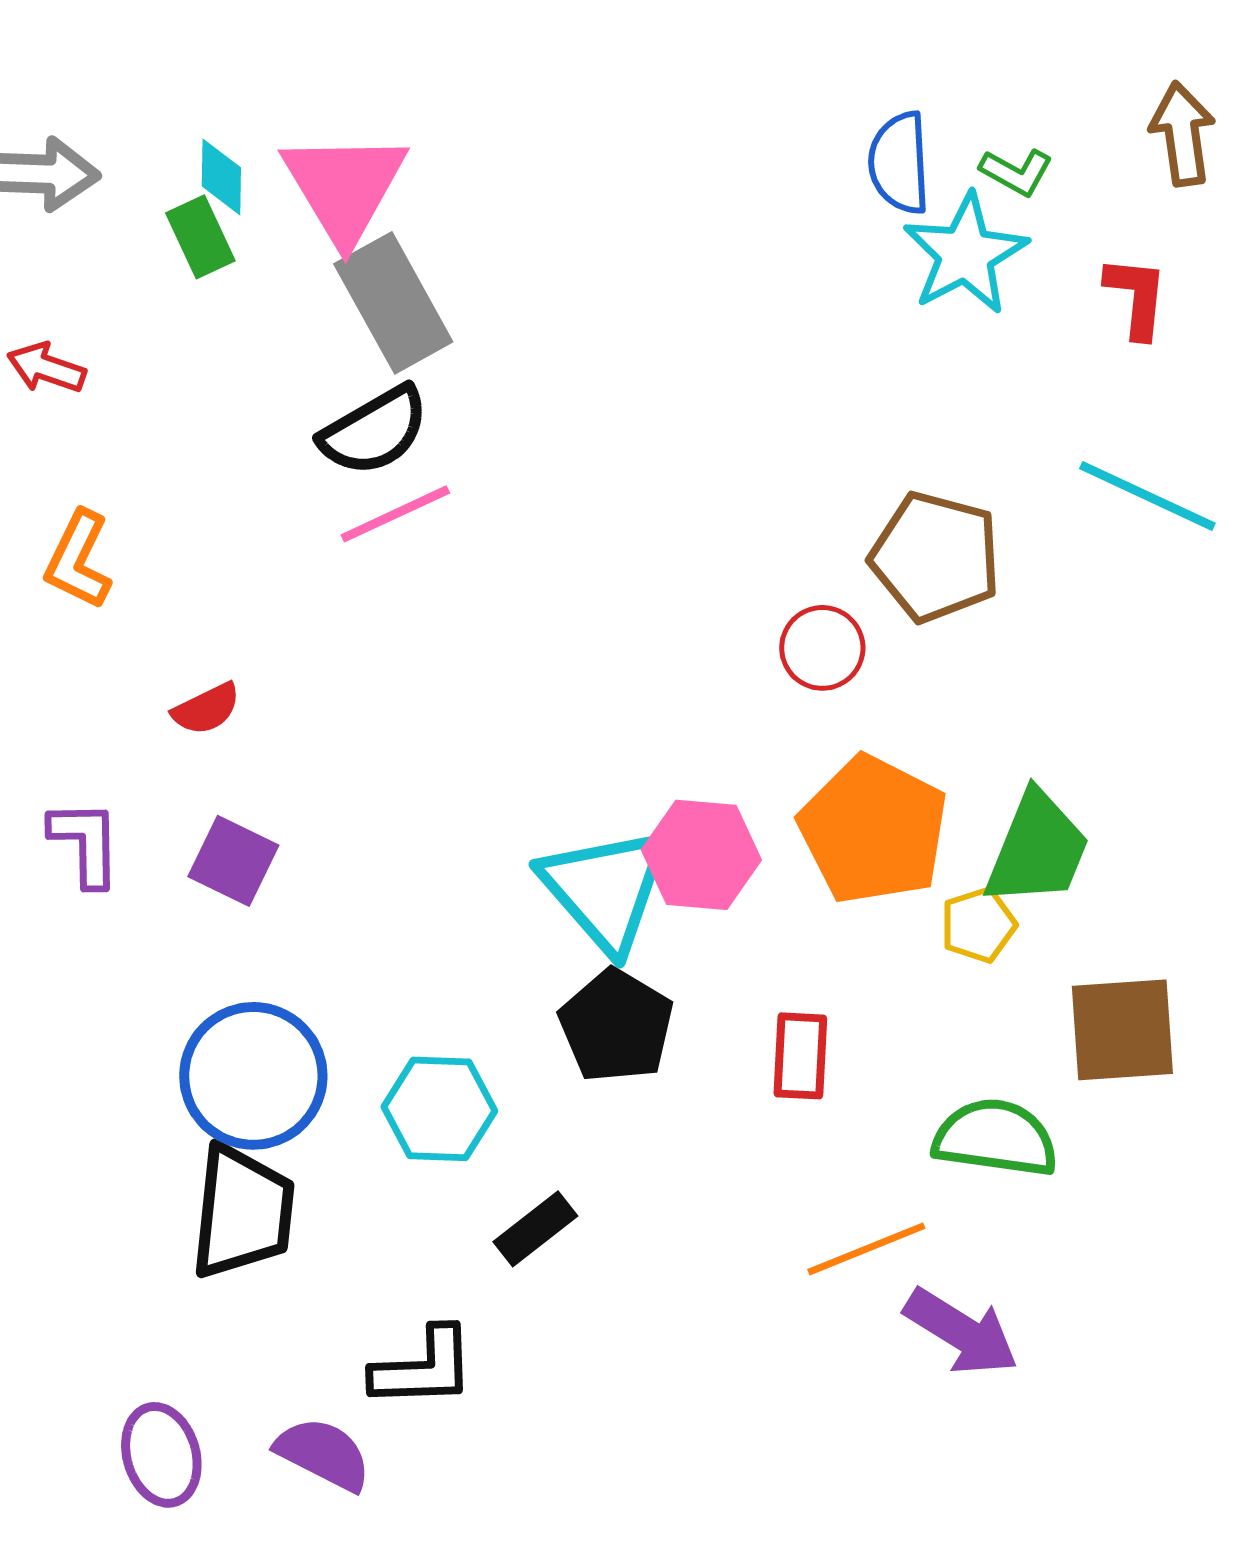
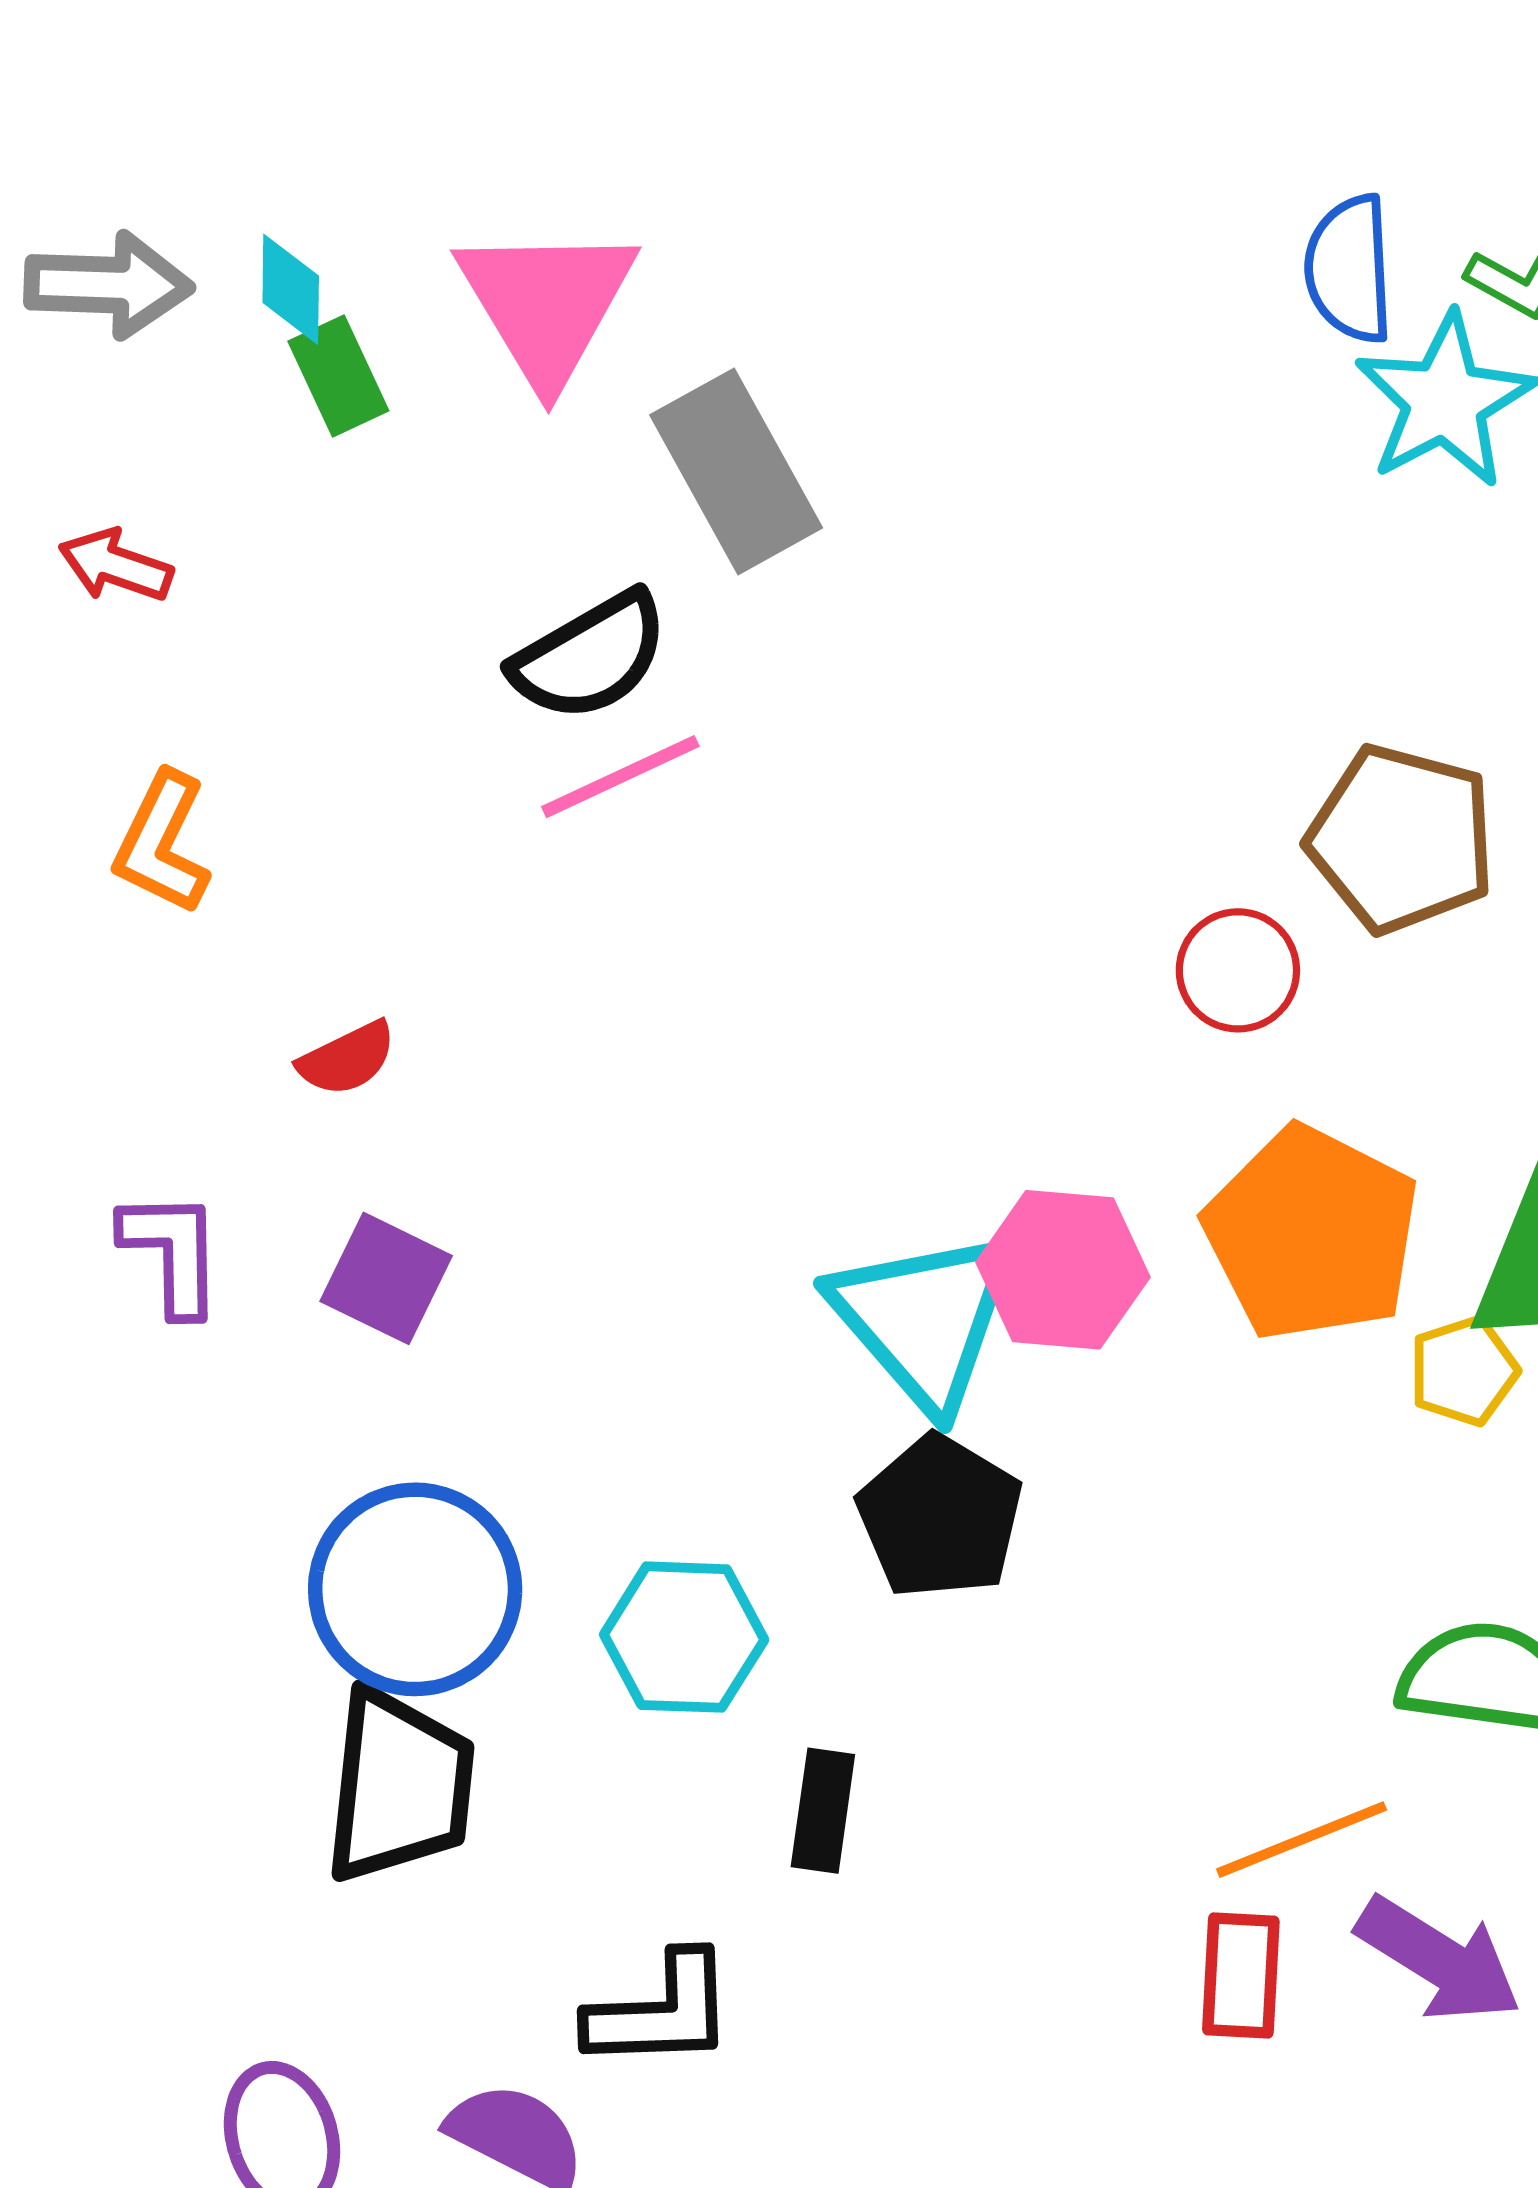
cyan diamond: (221, 177) -> (291, 289), moved
gray rectangle: (393, 303) -> (736, 471), moved
red rectangle: (800, 1056) -> (1241, 1976), moved
black rectangle: (535, 1229) -> (823, 1811), turned -44

